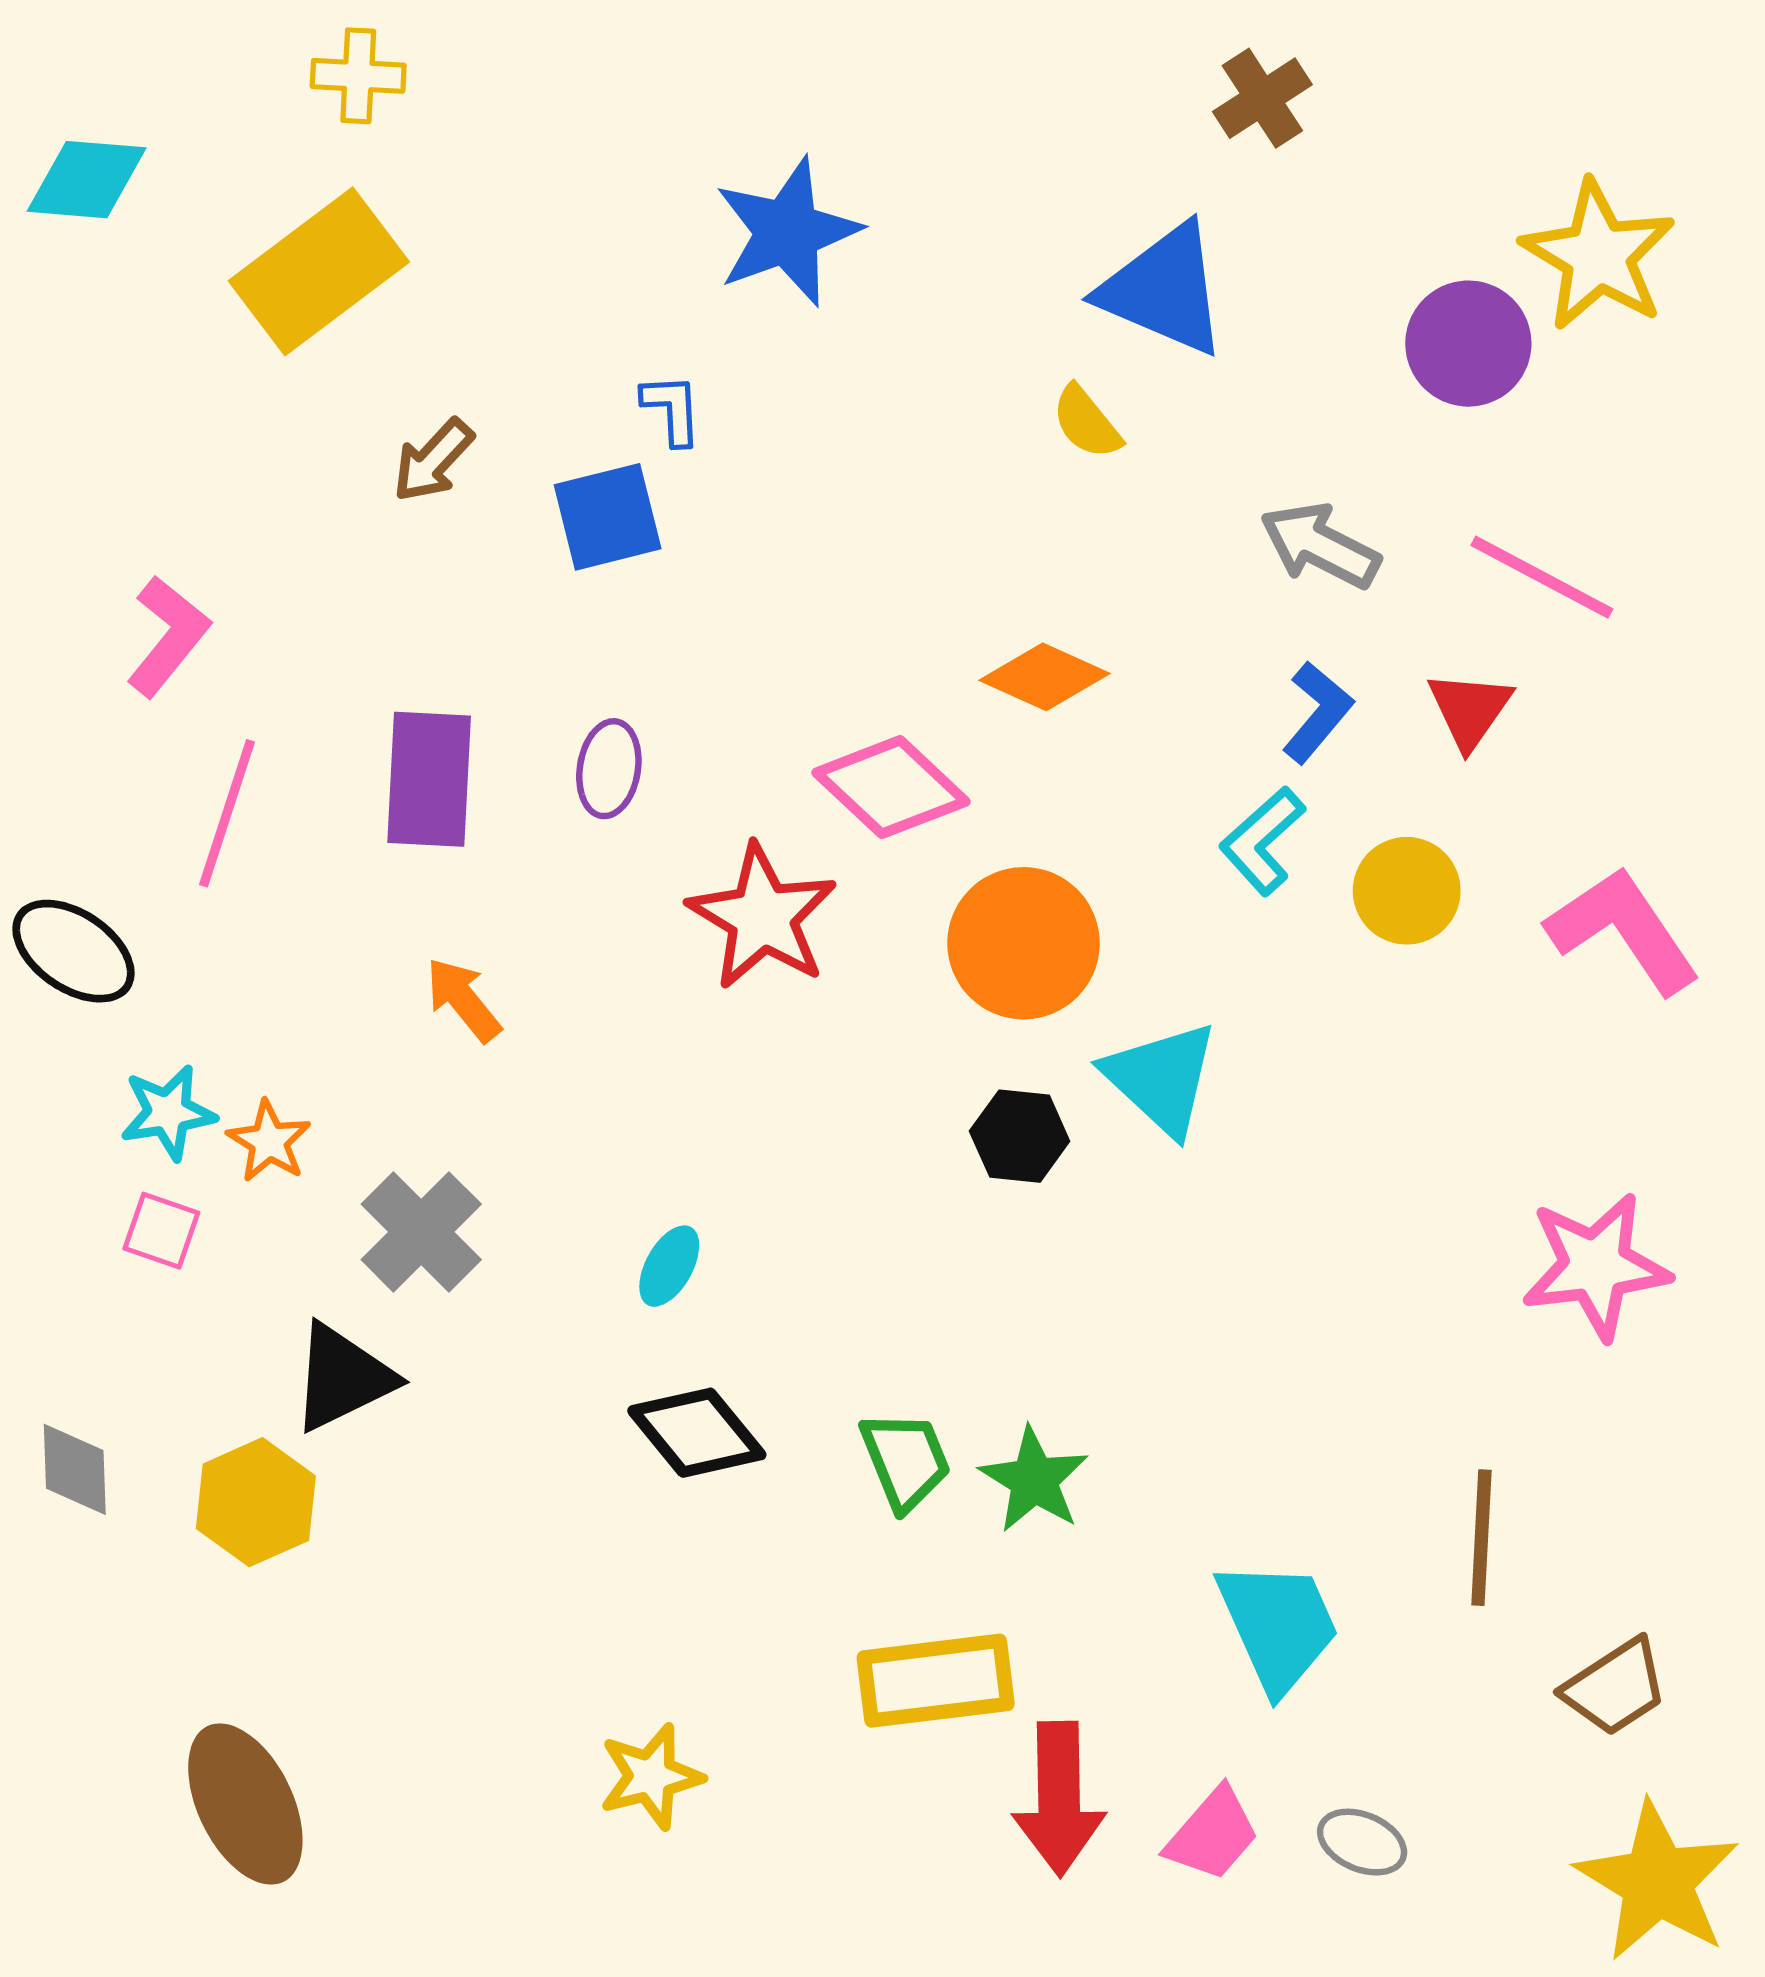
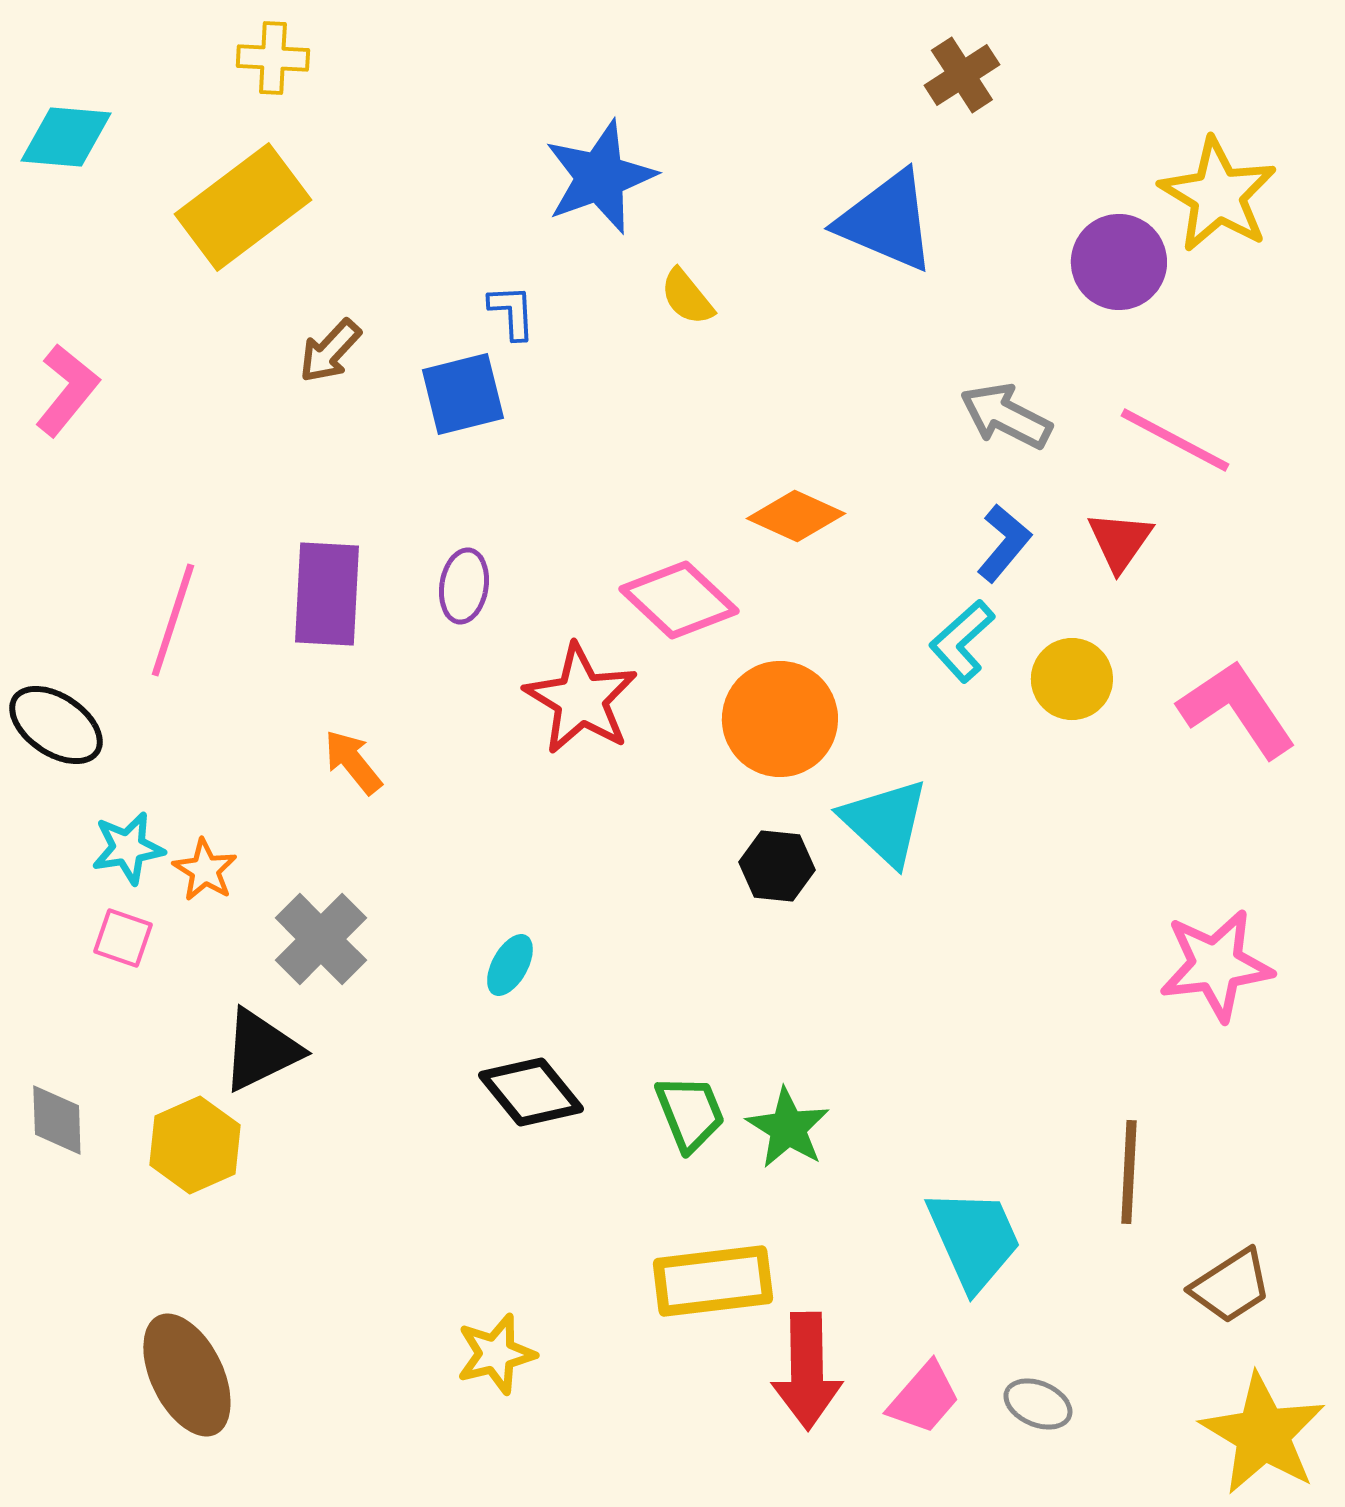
yellow semicircle: (1087, 422) -> (687, 297), moved
pink L-shape: (168, 636) -> (67, 390), moved

